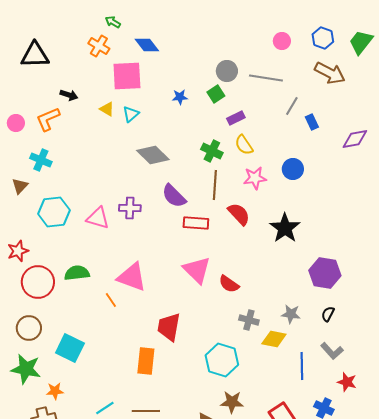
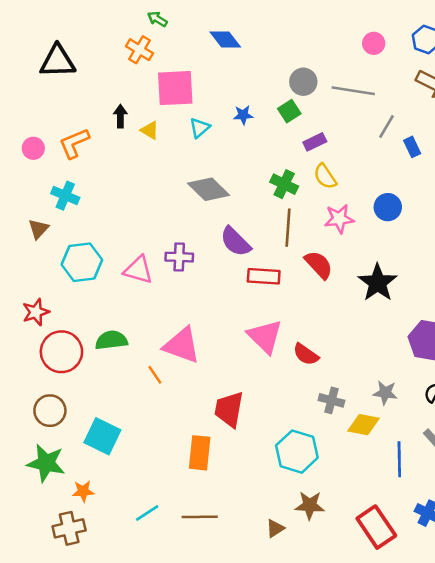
blue diamond: (147, 45) -> (225, 39), moved
black arrow: (69, 95) -> (120, 116), moved, turned -108
cyan triangle: (131, 114) -> (200, 128), moved

